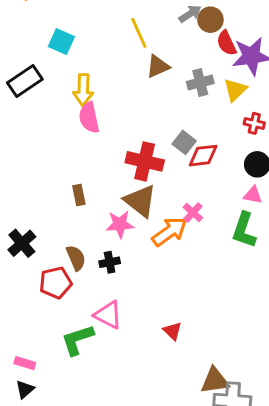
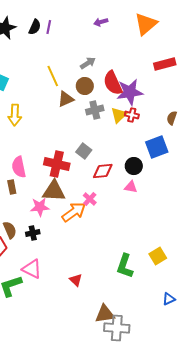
brown circle: (210, 20) -> (85, 86), moved
red semicircle: (227, 43) -> (113, 83), size x1.4
pink semicircle: (89, 118) -> (19, 167), moved
red cross: (254, 123) -> (132, 115), moved
red diamond: (203, 156) -> (103, 171), moved
brown triangle: (140, 201) -> (54, 191), turned -35
green L-shape: (244, 230) -> (125, 266), moved

